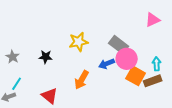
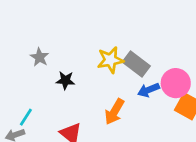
gray rectangle: (119, 45) -> (136, 64), moved
gray star: (13, 57) -> (40, 57), moved

